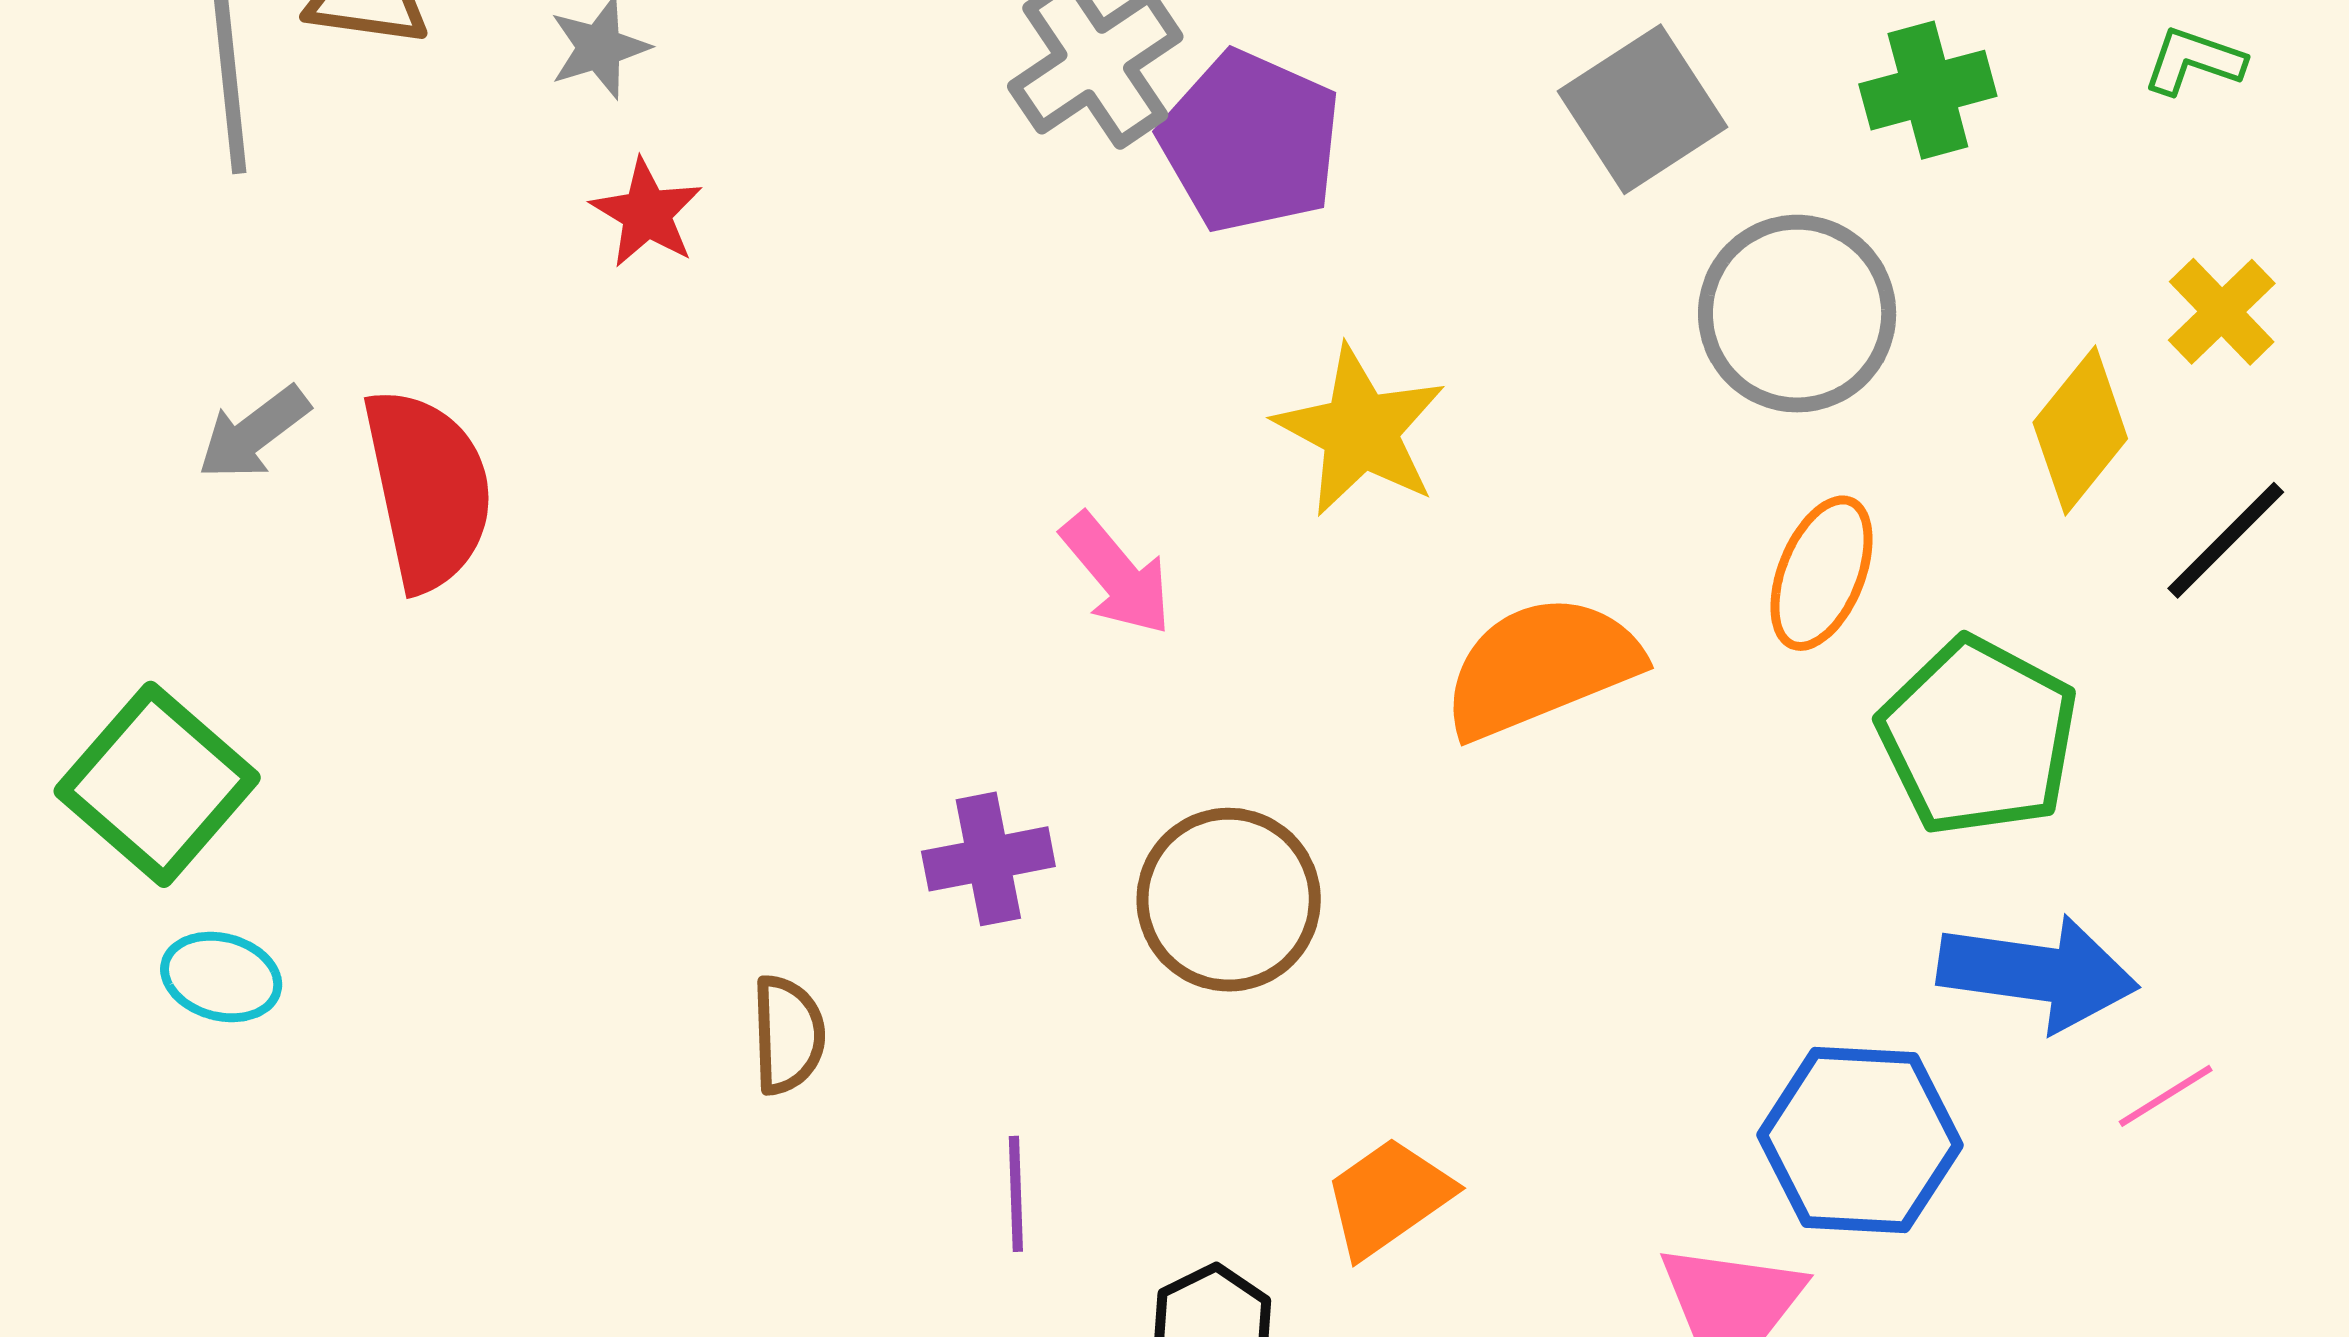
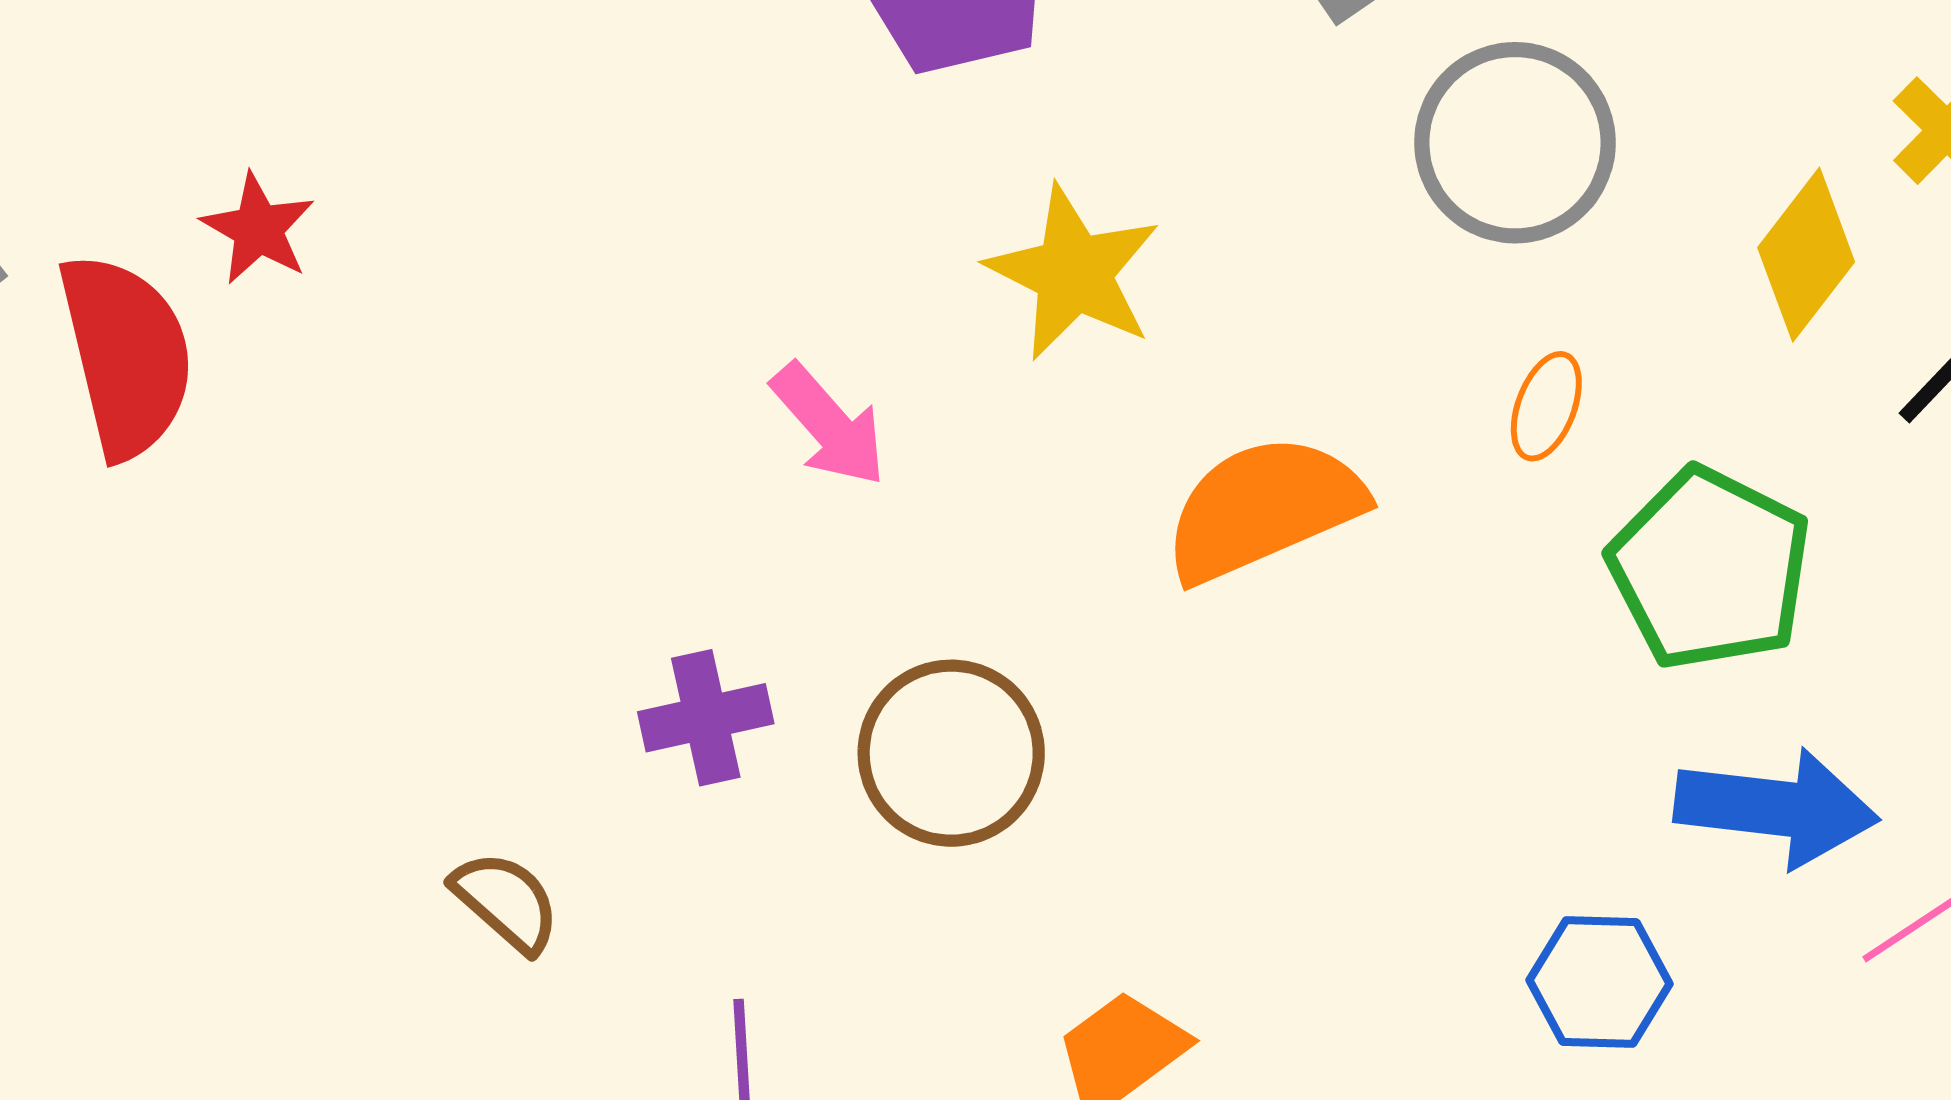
red star: (647, 213) -> (258, 229), moved
orange ellipse: (1821, 573) -> (1546, 406), size x0.7
brown semicircle: (788, 1035) -> (506, 902), turned -45
blue hexagon: (1860, 1140) -> (1599, 982), size x0.7

